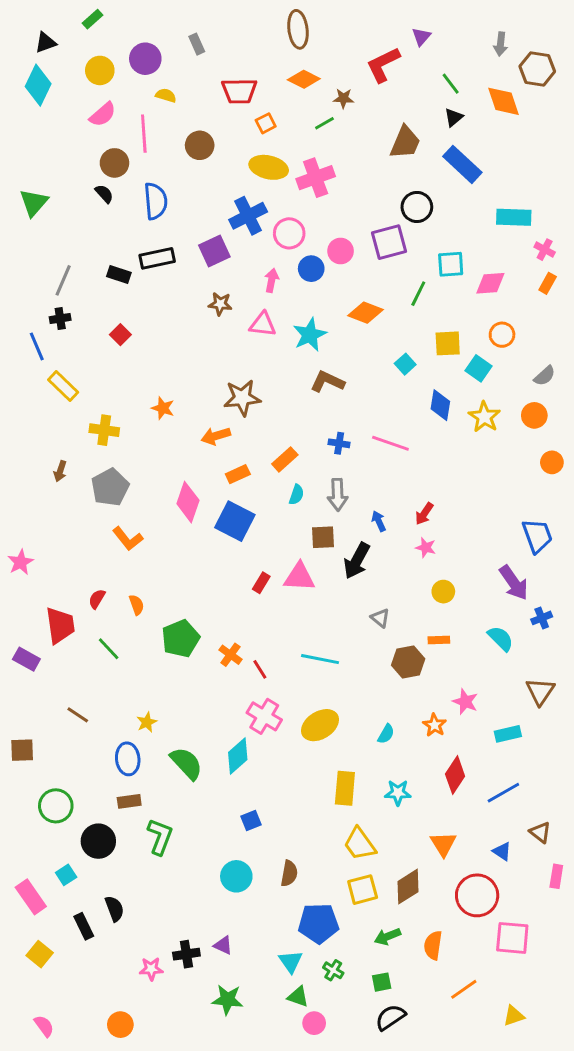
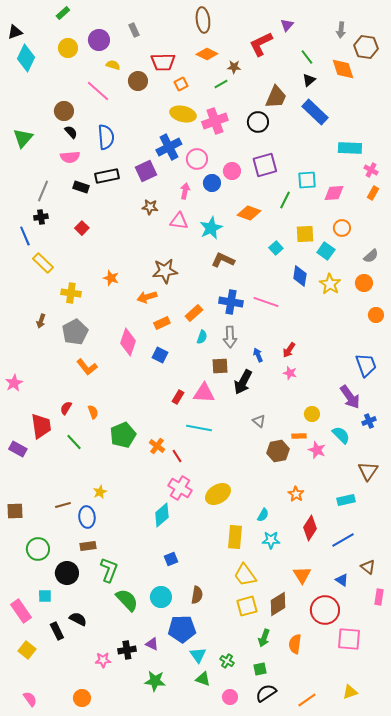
black triangle: (46, 43) -> (15, 32), moved
pink semicircle: (103, 114) -> (70, 157), moved, turned 36
pink line: (144, 134) -> (98, 91), turned -45
brown circle: (200, 145) -> (138, 81), moved
brown circle: (114, 163) -> (64, 111), moved
black circle: (417, 207) -> (258, 122), moved
blue cross: (339, 443) -> (231, 302), size x1.6
blue square: (235, 521) -> (160, 355), size x0.6
yellow circle: (443, 592) -> (312, 414), moved
cyan line: (320, 659) -> (199, 428), moved
pink star: (465, 702) -> (317, 450), moved
brown line: (78, 715) -> (63, 505), moved, turned -49
cyan semicircle: (386, 734) -> (263, 515), moved
green semicircle: (186, 763) -> (127, 600), moved
cyan square: (66, 875) -> (45, 596), turned 32
black semicircle: (114, 909) -> (78, 619), turned -42
blue pentagon: (319, 923) -> (182, 629), moved
green arrow: (388, 937) -> (264, 638), turned -48
orange line: (464, 989) -> (307, 700), moved
pink circle: (314, 1023) -> (230, 697), moved

